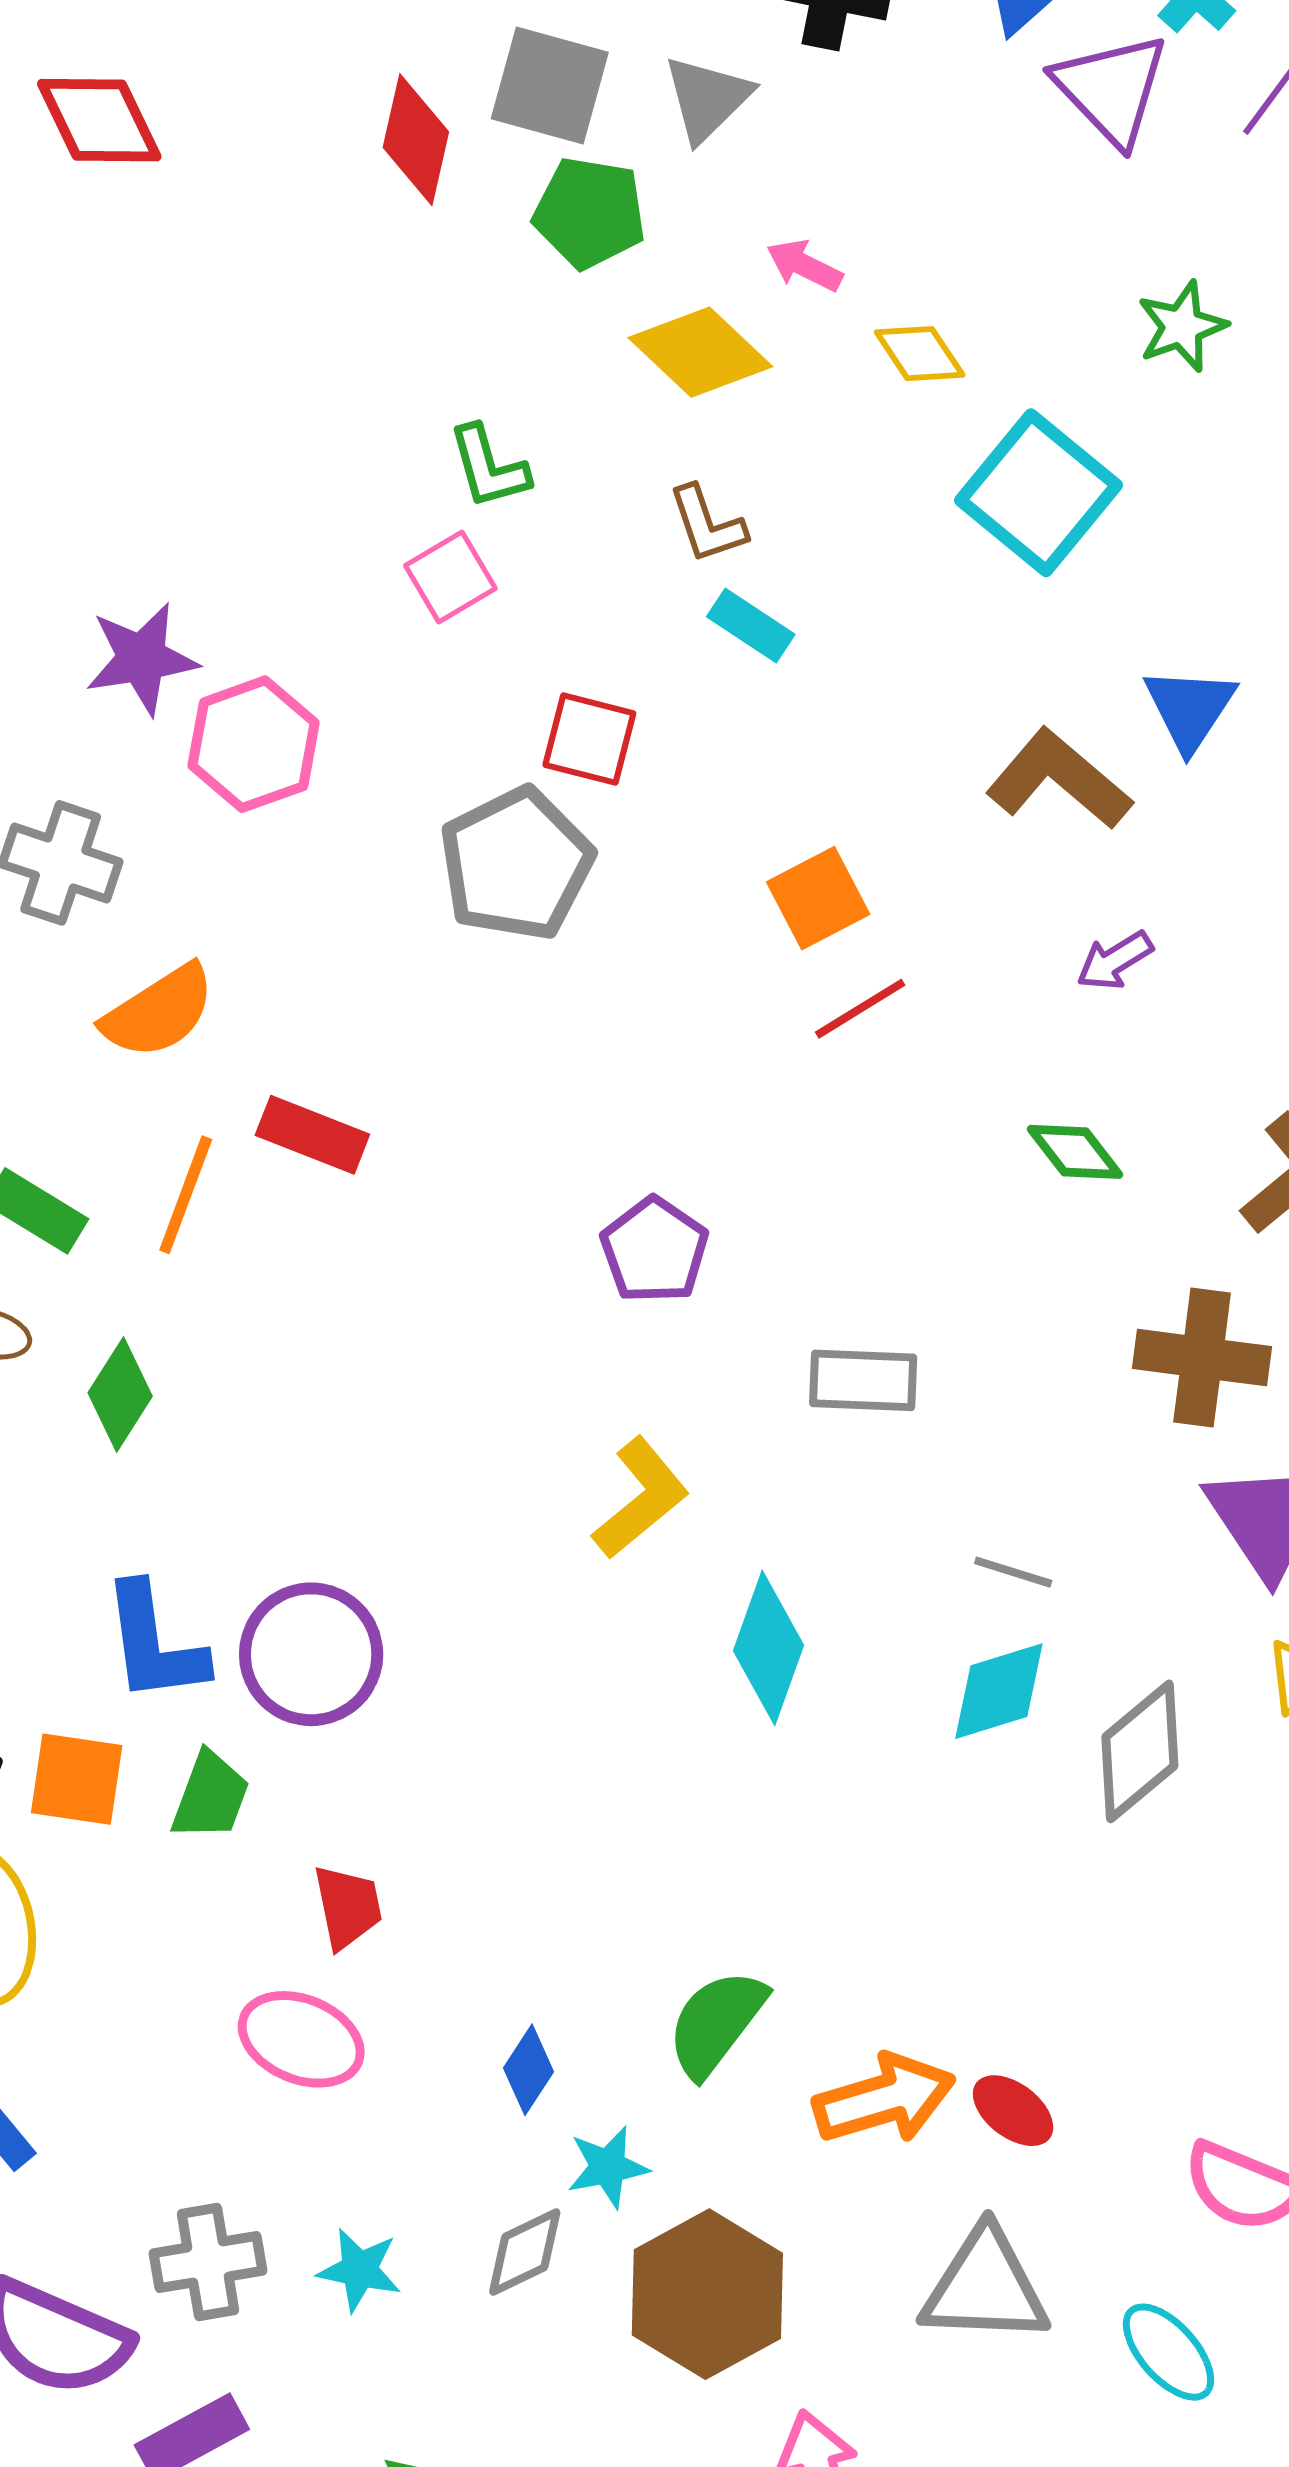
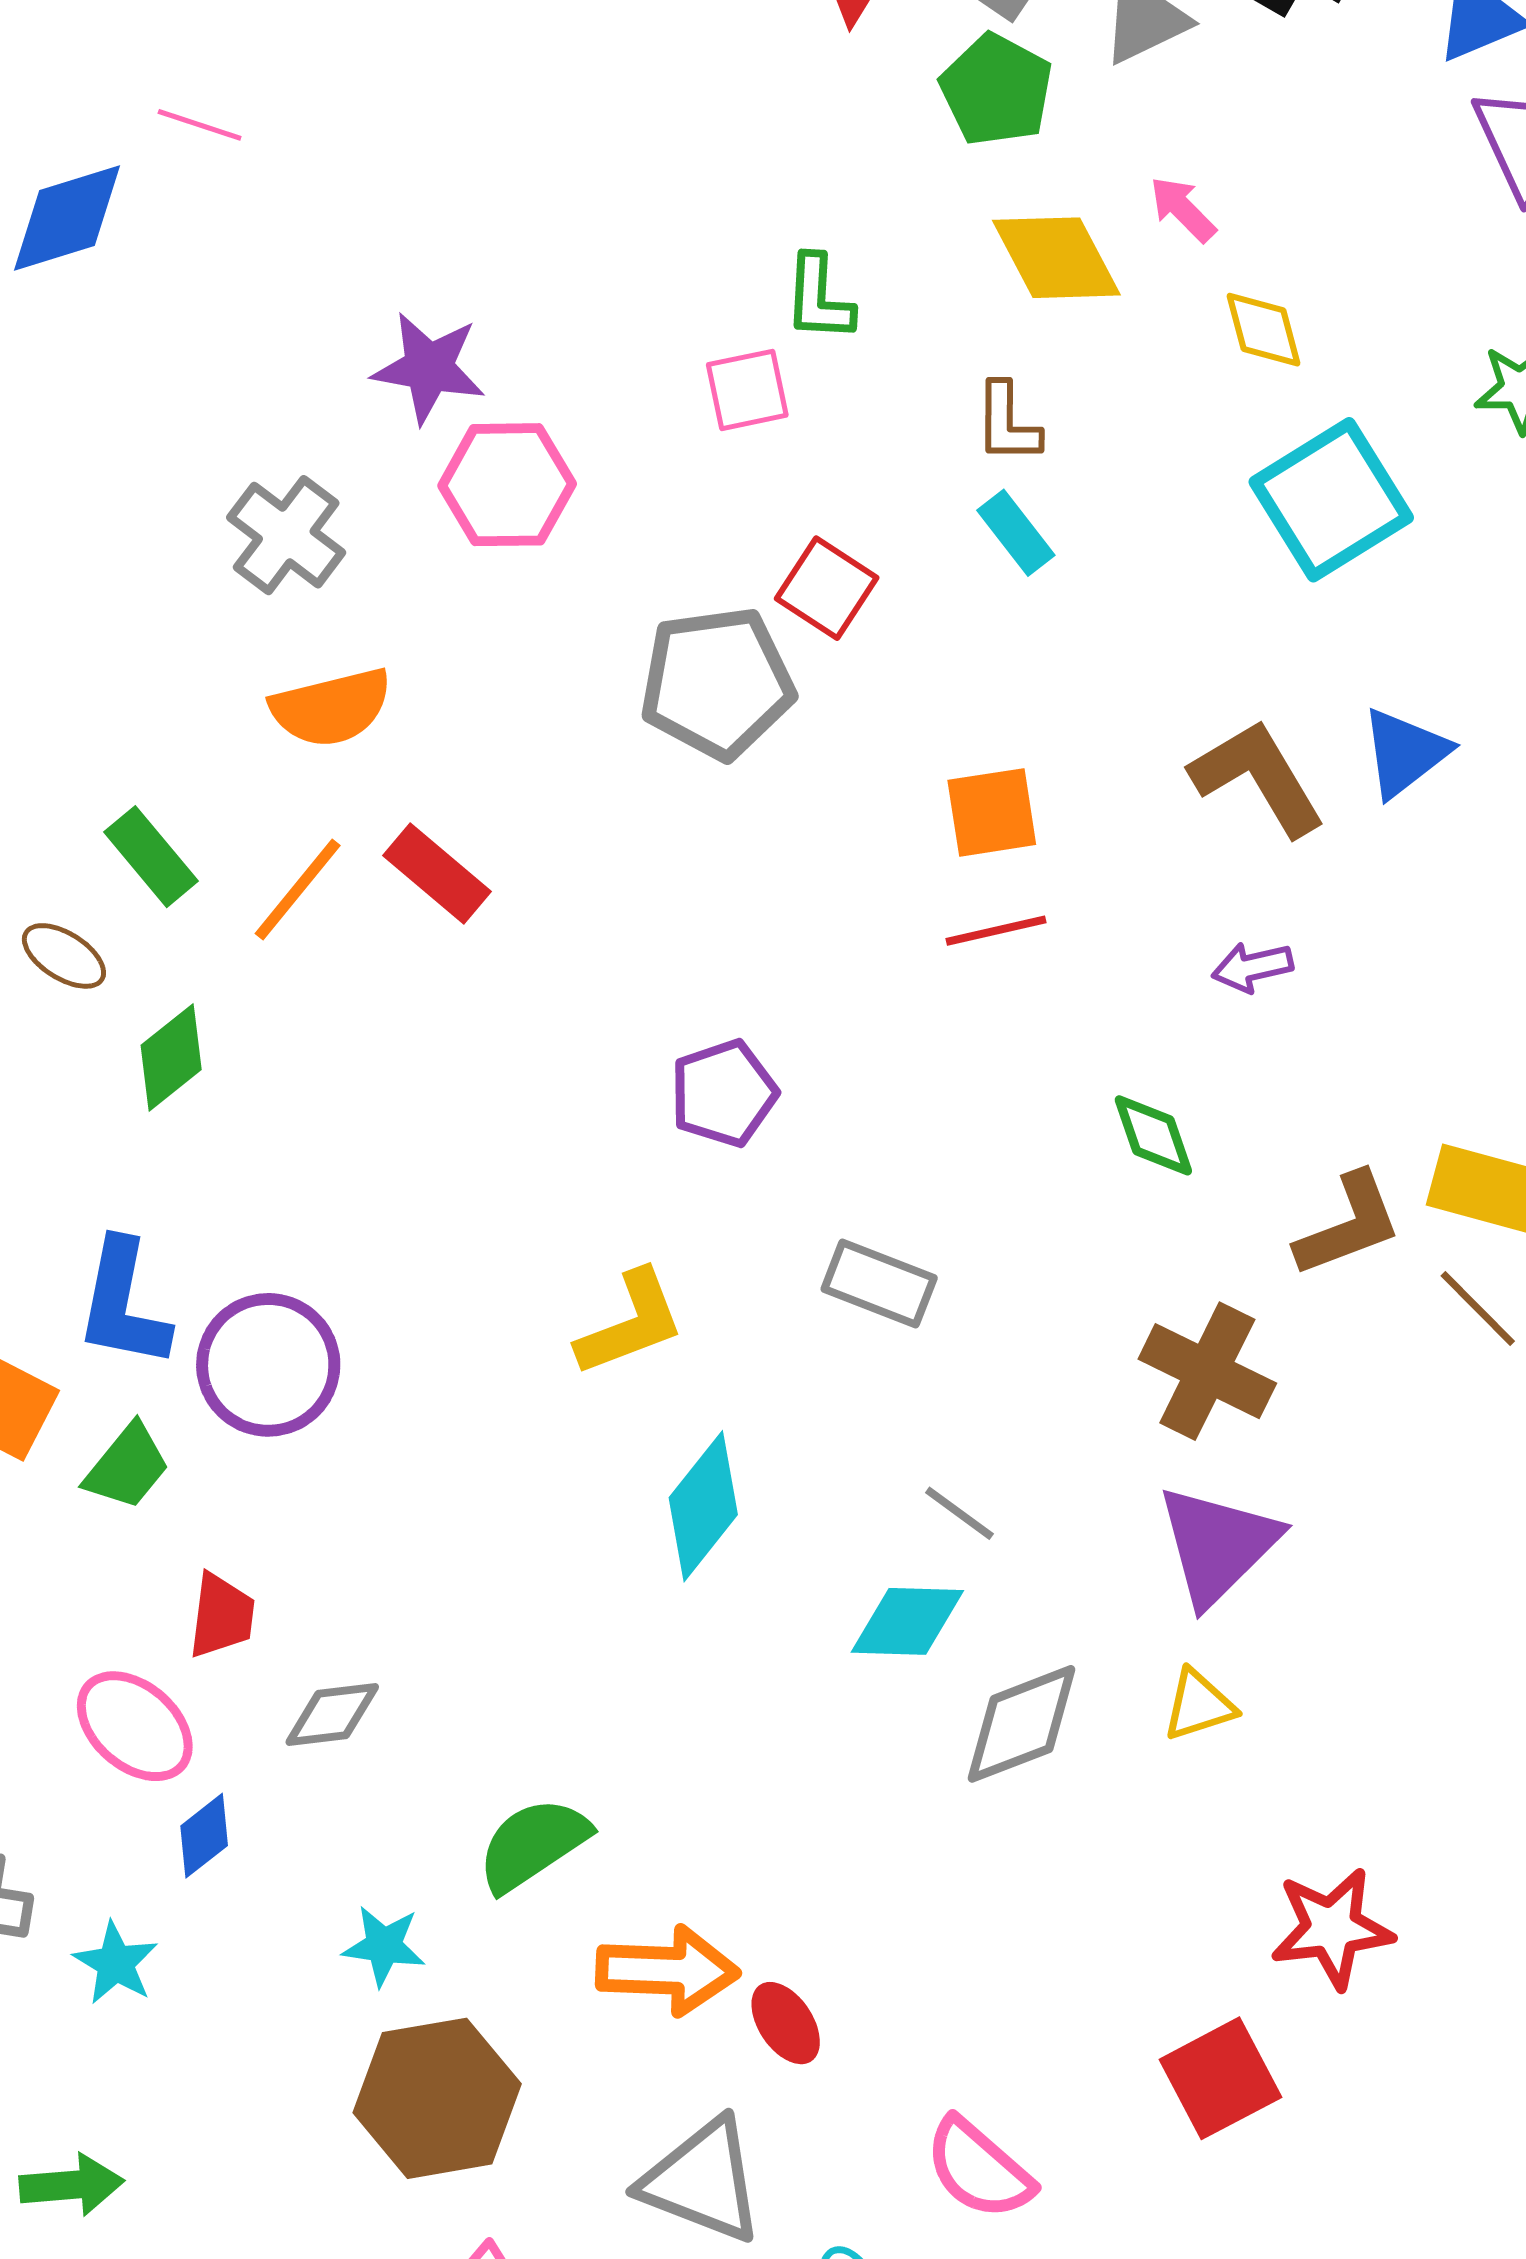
blue diamond: (528, 2070) -> (204, 1836), moved
gray diamond: (525, 2252) -> (332, 1715), moved

